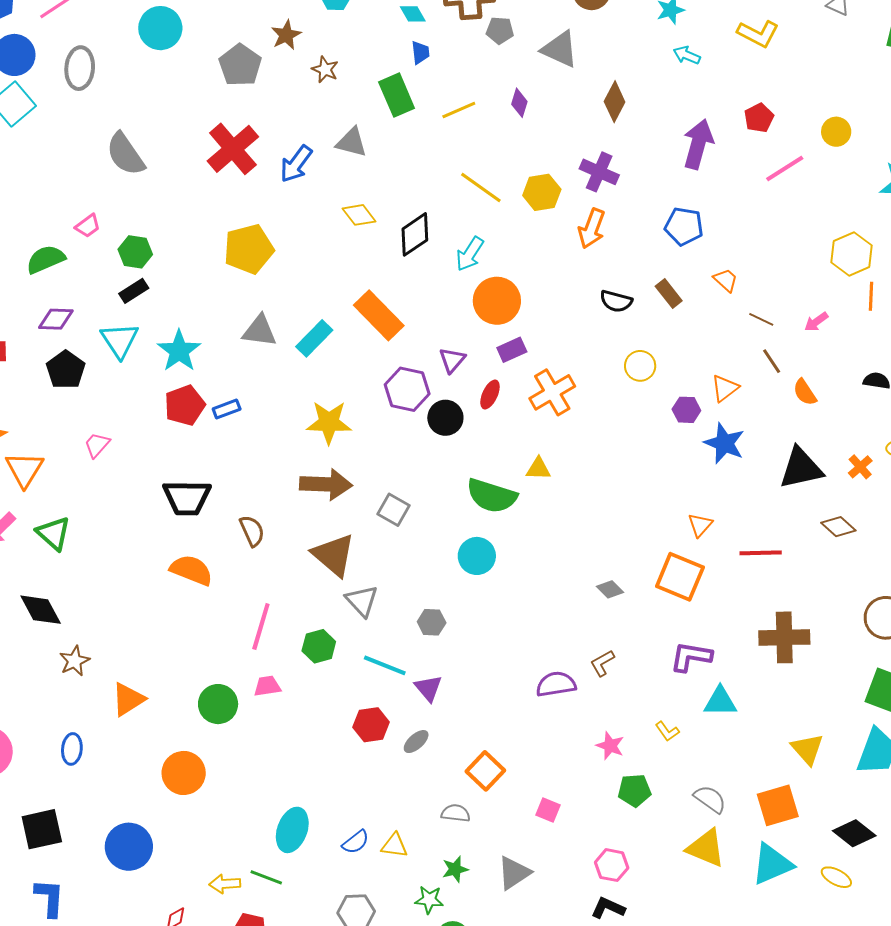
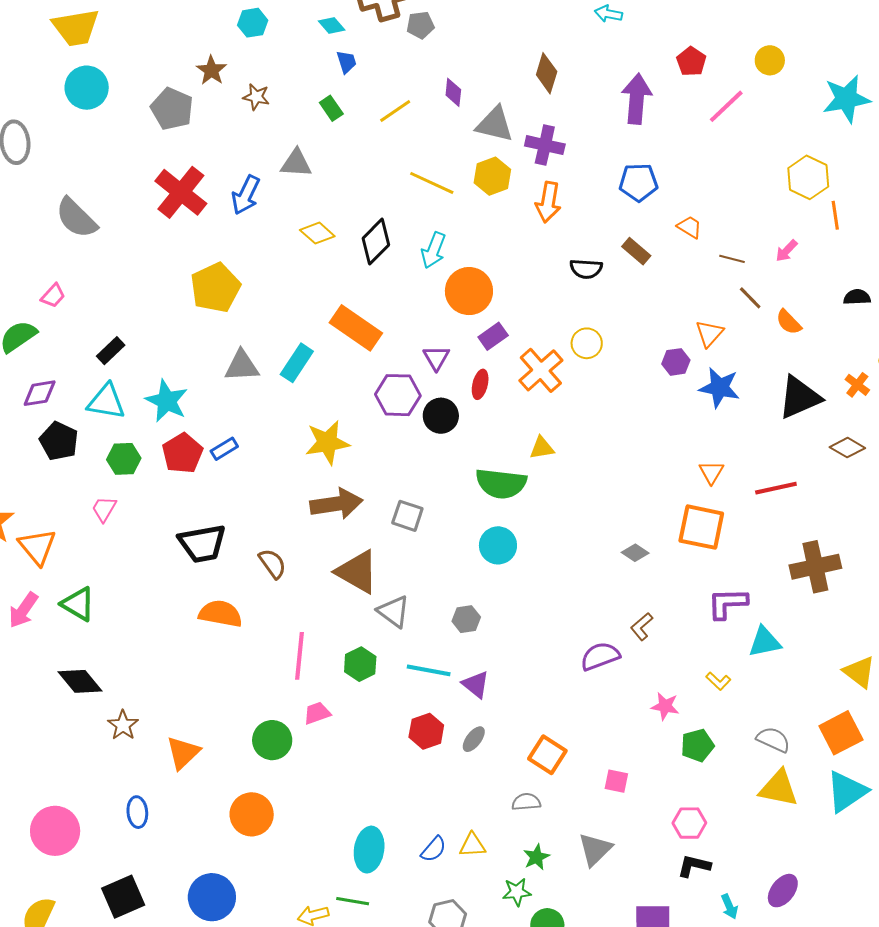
gray triangle: (560, 49) -> (495, 124), moved
green rectangle: (397, 95) -> (331, 108), size x0.6
green hexagon: (135, 252) -> (124, 459), moved
cyan triangle: (120, 340) -> (106, 402), turned -36
yellow circle: (640, 366) -> (587, 343), moved

